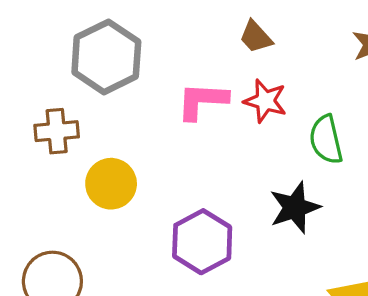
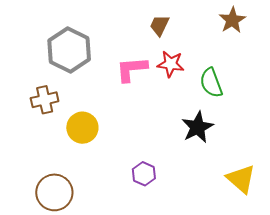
brown trapezoid: (256, 37) -> (159, 25), turned 75
purple hexagon: (202, 242) -> (144, 174), moved, size x0.6

